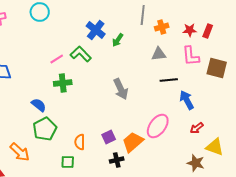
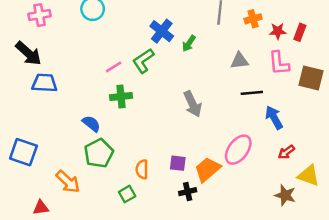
orange cross: (162, 27) -> (253, 19), moved
green L-shape: (81, 54) -> (143, 61), turned -80
purple square: (109, 137) -> (178, 163), turned 32
green square: (68, 162) -> (127, 194), turned -32

